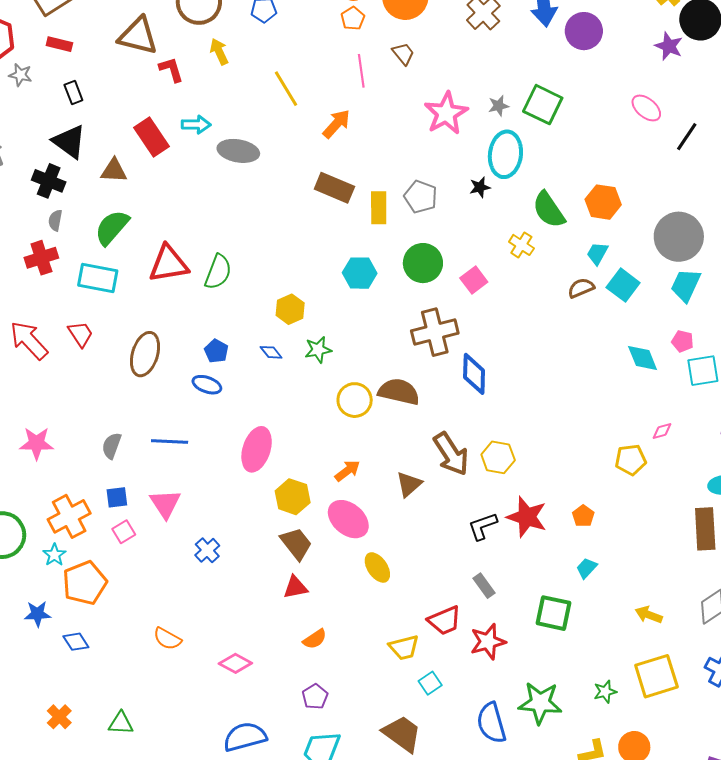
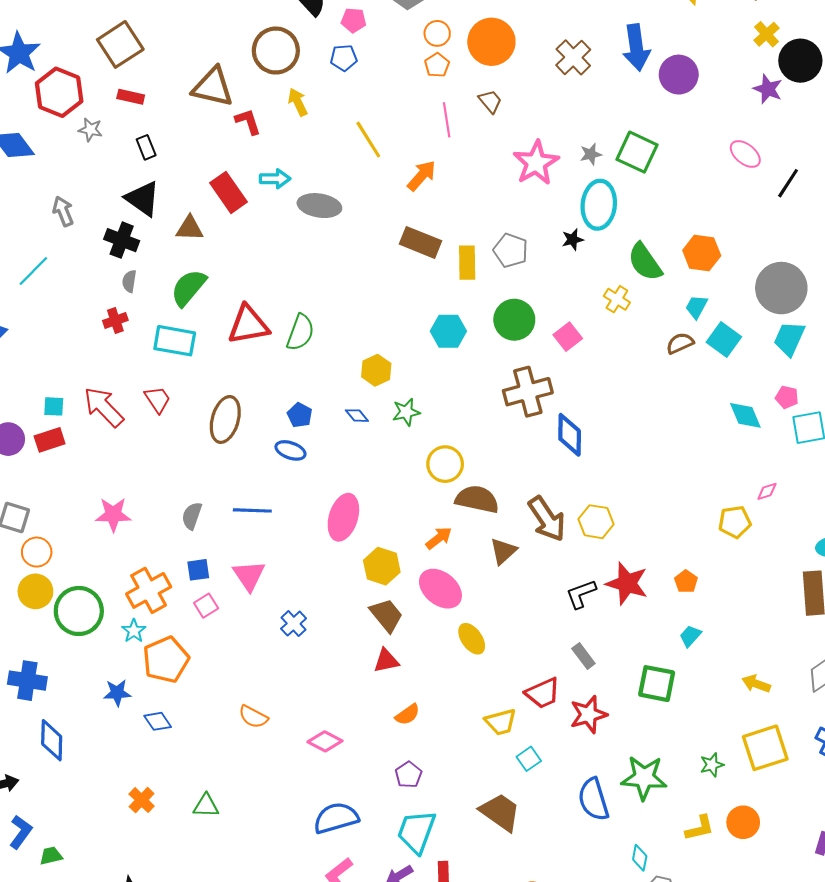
red cross: (41, 258) -> (115, 320), size x0.7
brown semicircle: (399, 392) -> (477, 499), moved

